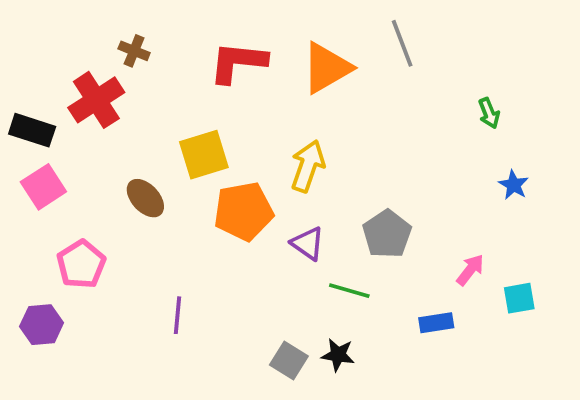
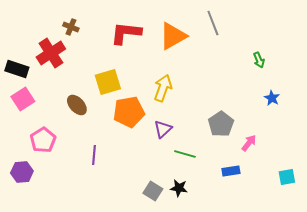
gray pentagon: (387, 234) -> (221, 124), moved
purple triangle: (308, 243) -> (163, 129), turned 42
cyan square: (519, 298) -> (287, 177), moved
purple line: (177, 315) -> (94, 155), moved

